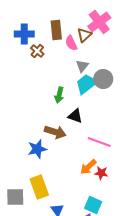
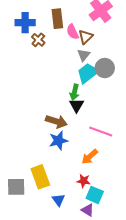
brown triangle: (84, 35) -> (86, 37), moved
green arrow: (59, 95) -> (75, 92), moved
black triangle: (75, 116) -> (77, 105), turned 42
blue star: (37, 149) -> (58, 141), moved
red star: (101, 173) -> (84, 181), moved

